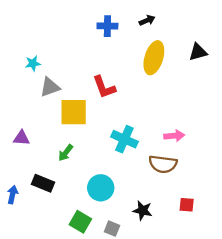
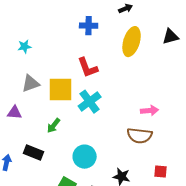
blue cross: (107, 26) -> (89, 26), moved
gray triangle: (50, 87) -> (31, 84), moved
cyan cross: (124, 139) -> (90, 102), moved, turned 30

